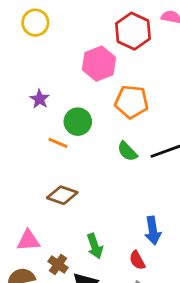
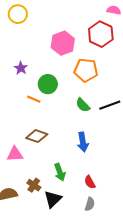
red hexagon: (133, 31) -> (101, 34), moved
blue arrow: (153, 231) -> (83, 142), moved
pink triangle: (28, 240) -> (15, 154), moved

